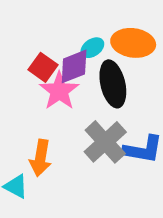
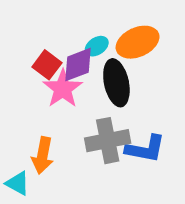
orange ellipse: (133, 43) -> (138, 42), turned -33
gray cross: (105, 142) -> (108, 141), turned 30

